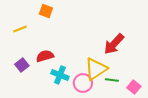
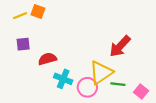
orange square: (46, 11) -> (38, 11), moved
yellow line: (20, 29) -> (20, 16), moved
purple square: (22, 65) -> (23, 44), moved, turned 32

